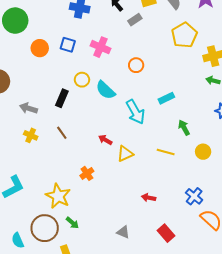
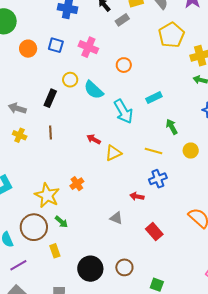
brown line: (62, 133) -> (50, 132), turned 32
orange cross: (87, 173) -> (77, 184), moved
blue cross: (194, 196) -> (158, 179), moved, turned 30
gray triangle: (123, 232) -> (116, 218), moved

